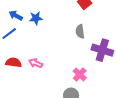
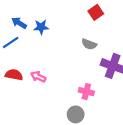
gray semicircle: (80, 31) -> (89, 44), turned -64
pink cross: (80, 74) -> (86, 92), turned -32

